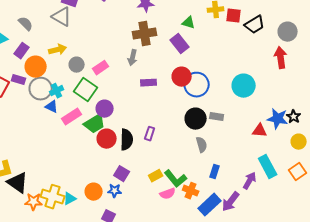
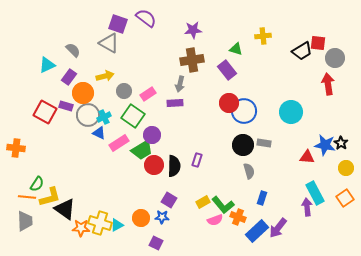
red square: (234, 16) -> (318, 43), moved
purple rectangle: (149, 83) -> (175, 103), moved
purple arrow: (250, 181) -> (307, 207), moved, turned -36

